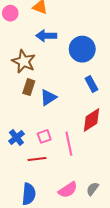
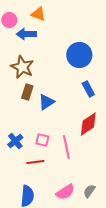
blue arrow: (46, 36) -> (26, 34), moved
pink square: (44, 136) -> (42, 140), turned 32

